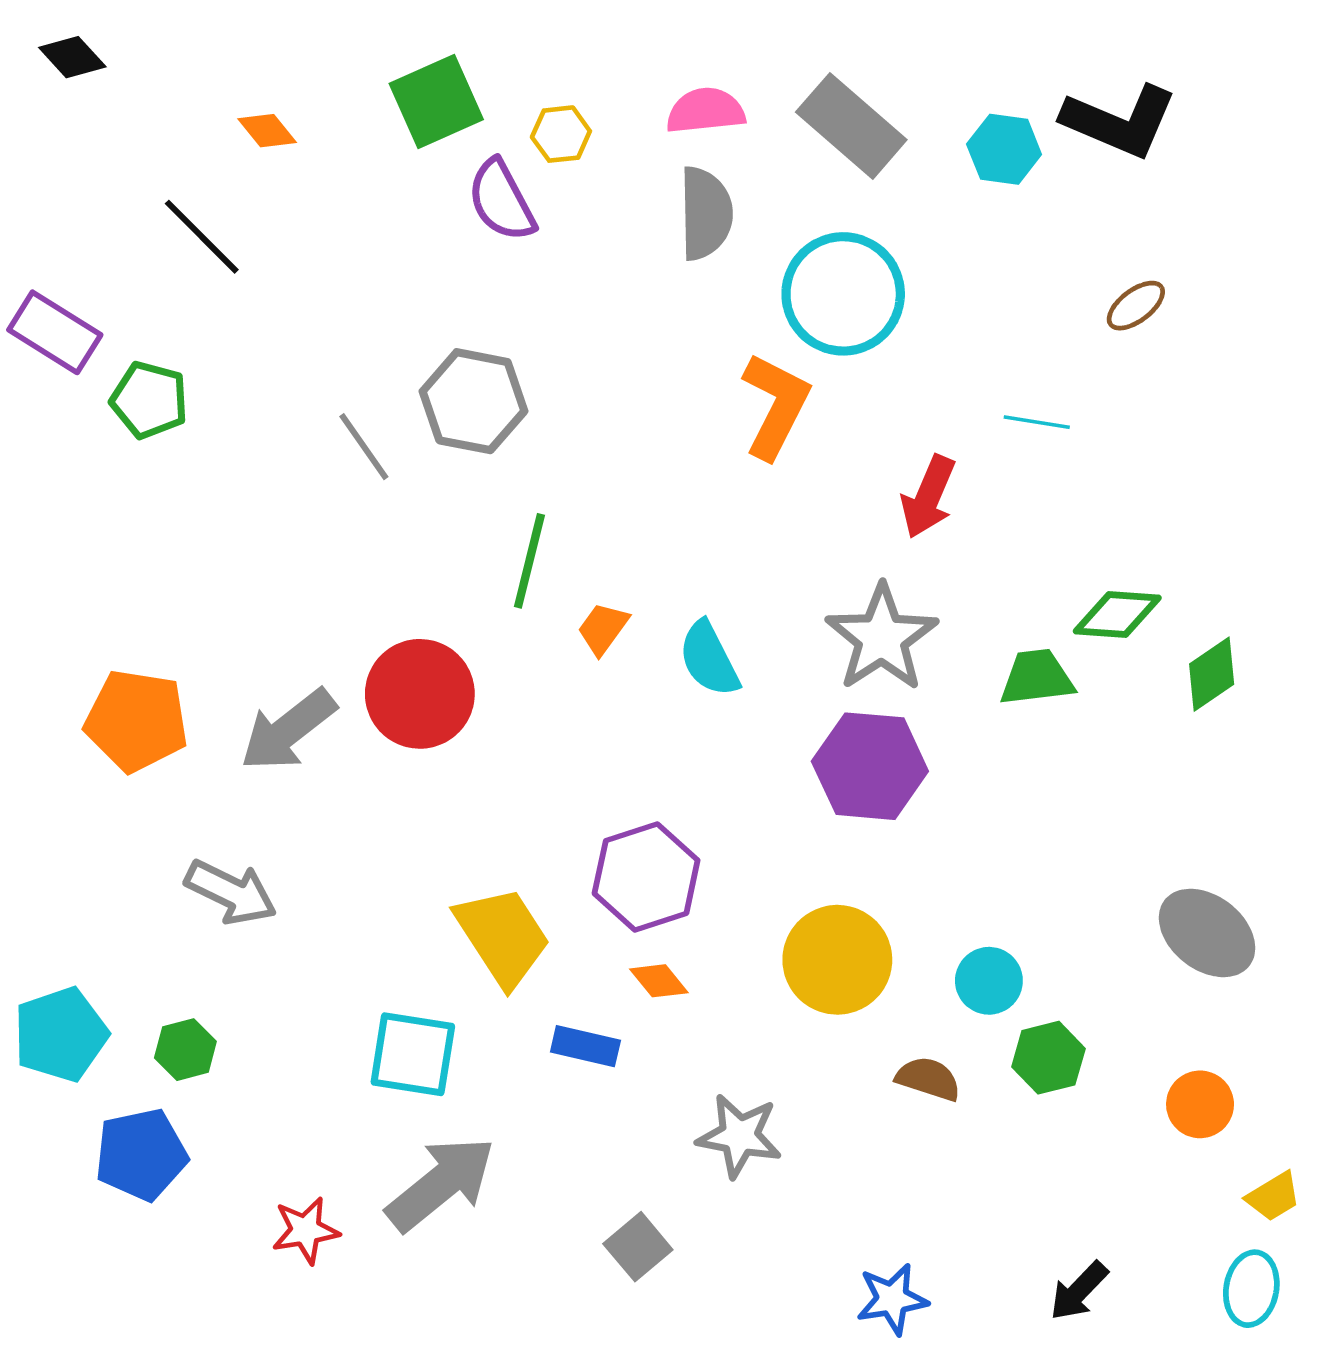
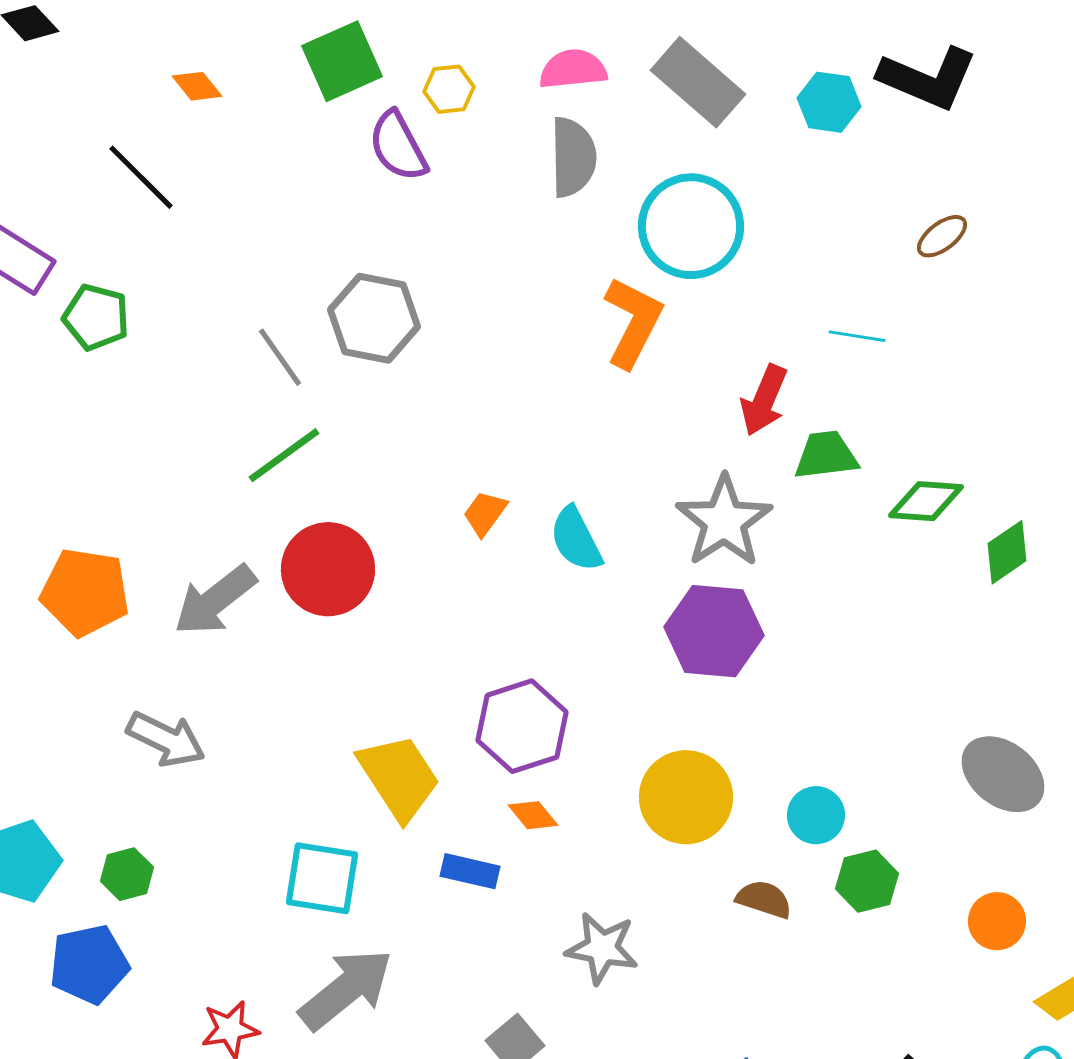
green line: (529, 561) -> (284, 455), moved, turned 40
green trapezoid: (1037, 678) -> (826, 455), moved

